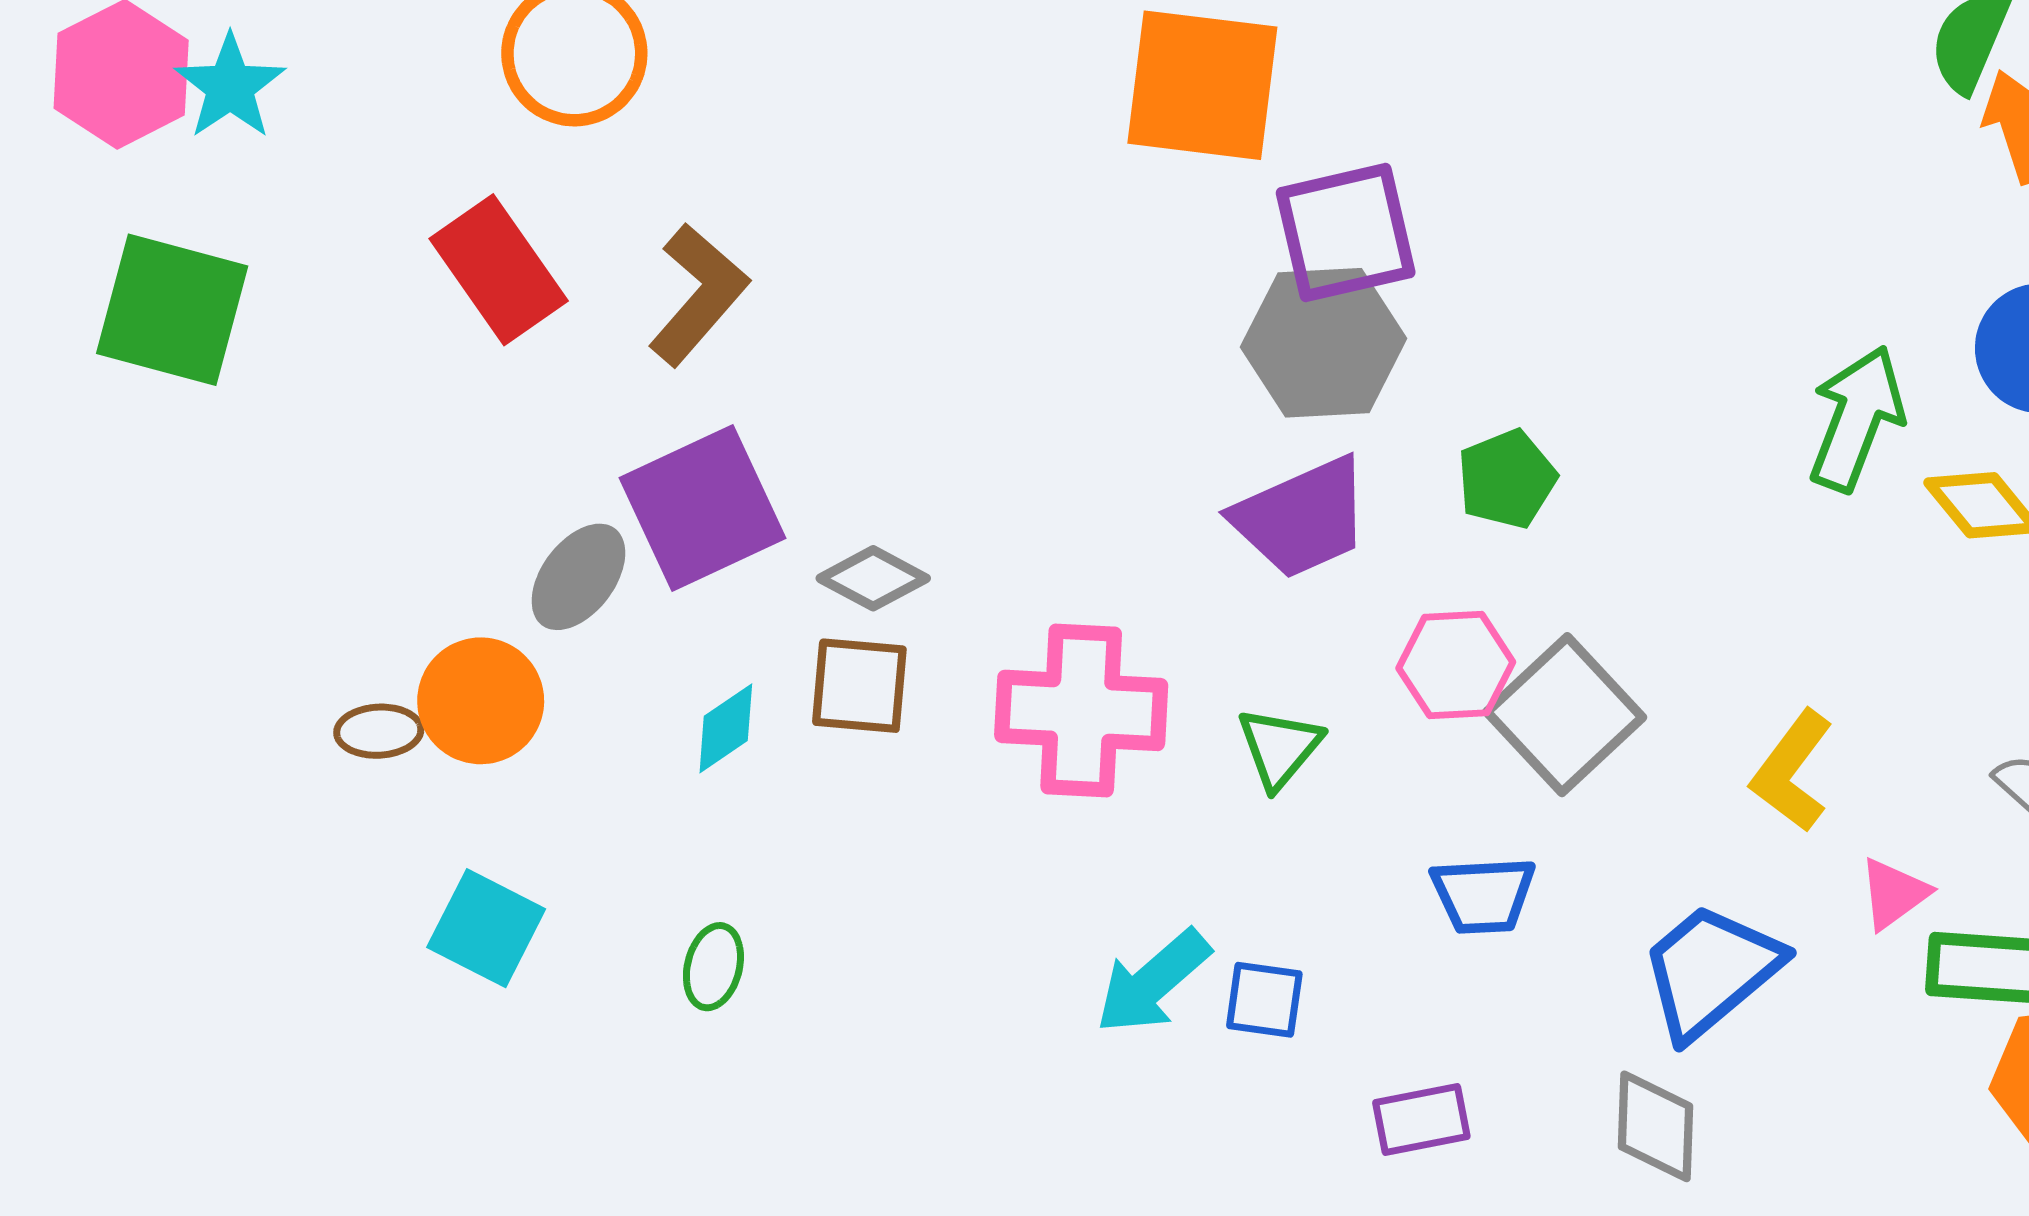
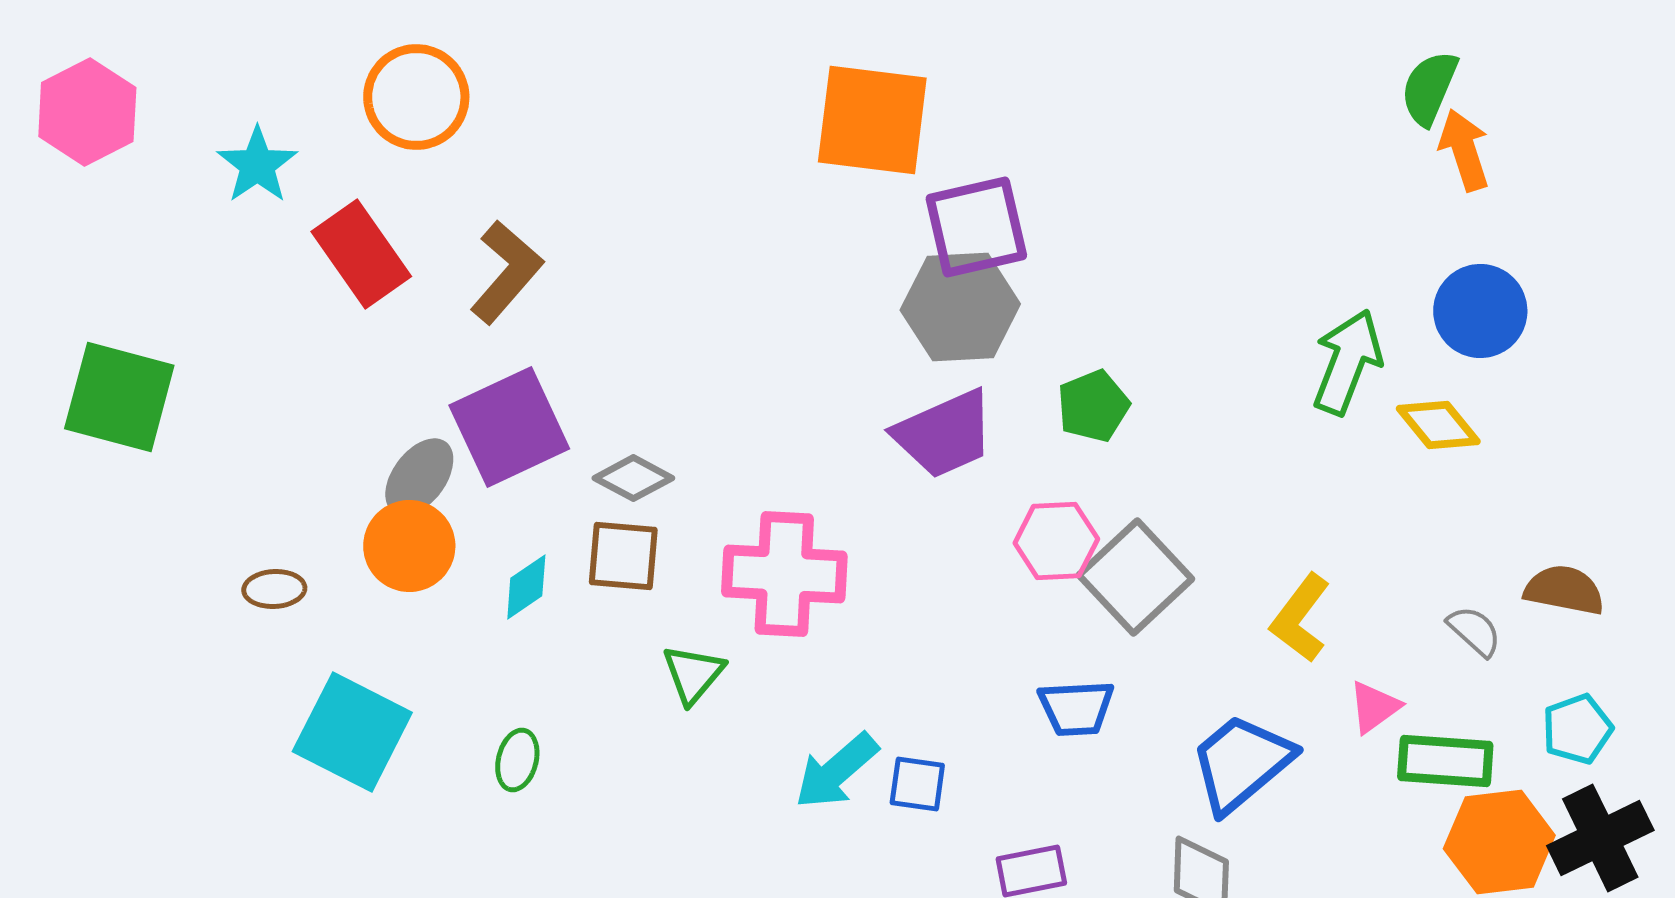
cyan star: (230, 87) -> (257, 165), moved
green square: (172, 310) -> (119, 397), moved
orange circle: (481, 701) -> (409, 546), moved
green triangle: (1280, 748) -> (693, 674), moved
cyan square: (486, 928) -> (352, 732), size x1.4

